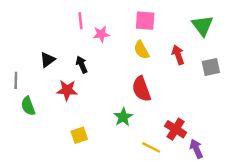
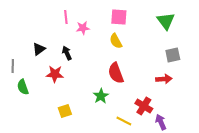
red arrow: (178, 55) -> (164, 79), moved, turned 105

